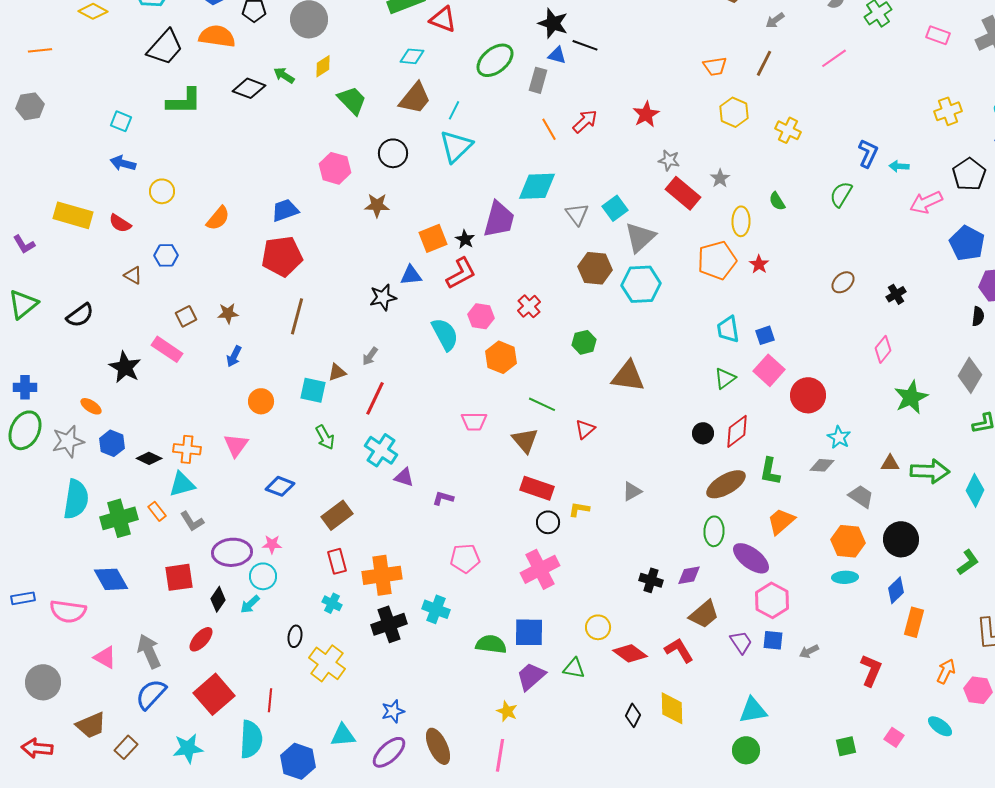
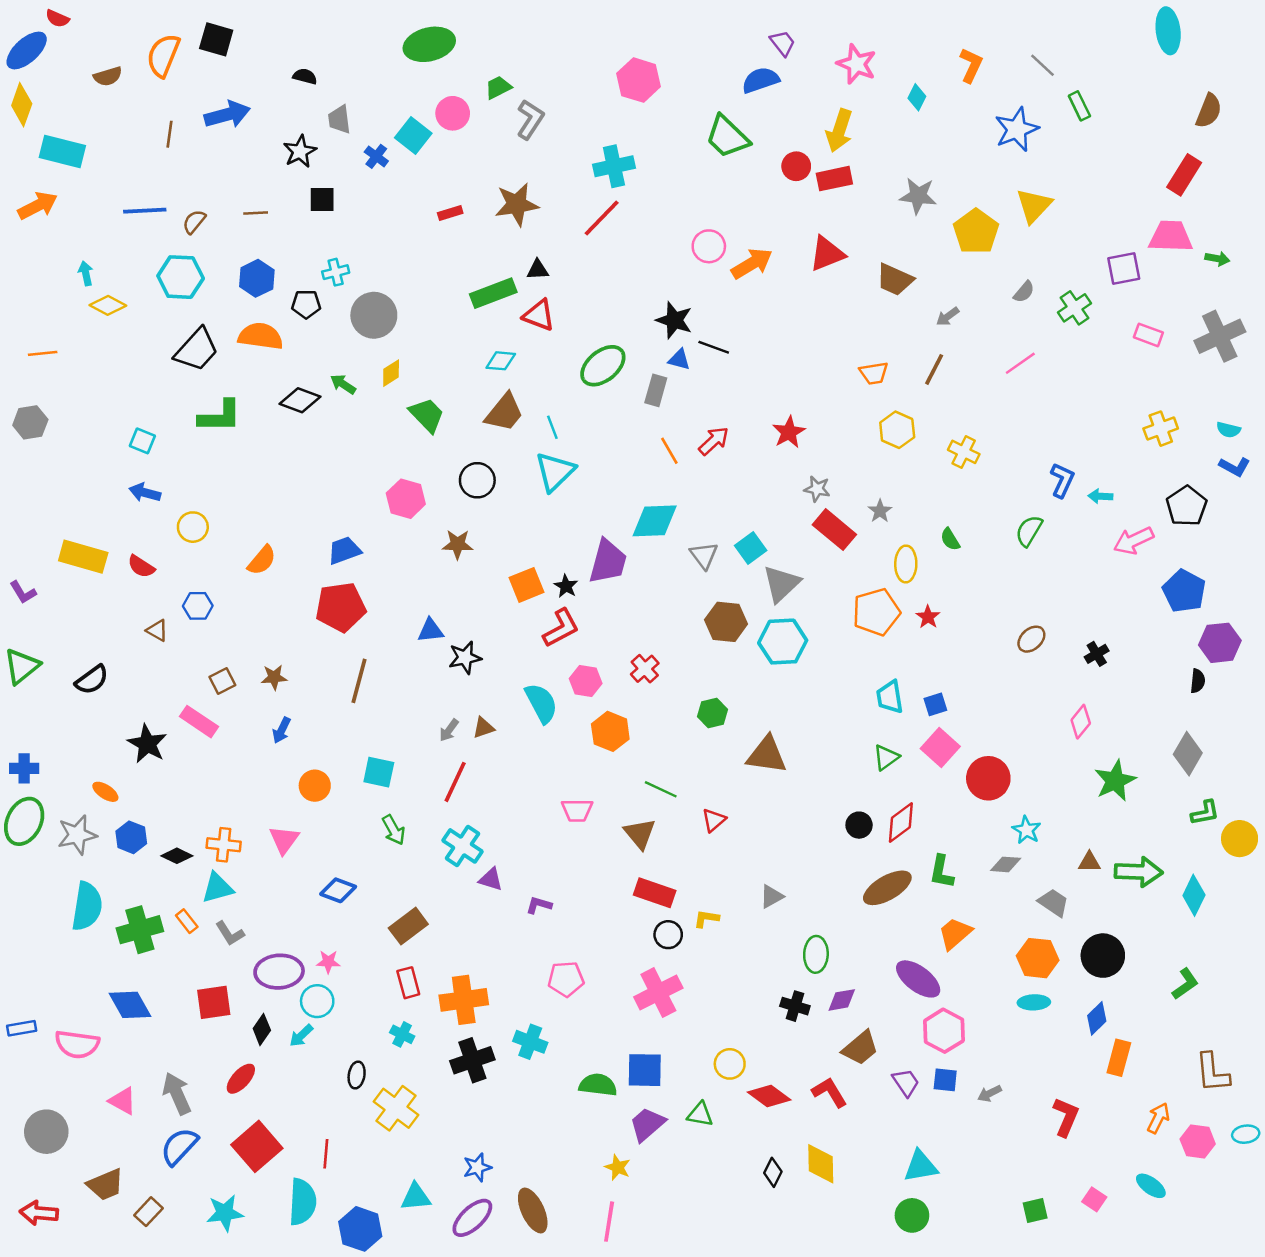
cyan line: (454, 110) -> (552, 427), turned -48
blue triangle: (411, 275) -> (430, 630), moved
brown triangle: (337, 372) -> (483, 728), moved
green ellipse: (714, 531) -> (816, 954), moved

